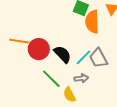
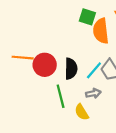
black semicircle: (63, 54) -> (71, 69), turned 48
green line: (51, 79) -> (61, 96), turned 35

